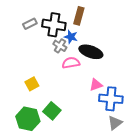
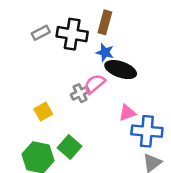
blue star: (71, 37) -> (105, 52), moved
gray cross: (60, 46) -> (80, 93), moved, turned 32
pink semicircle: (71, 63) -> (94, 84), turned -30

